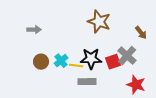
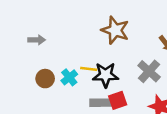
red square: (113, 62) -> (118, 100), moved
yellow line: (76, 66) -> (89, 69), moved

